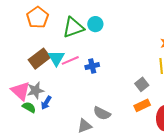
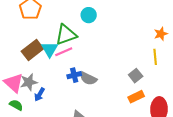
green triangle: (73, 27) -> (66, 35), moved
blue cross: (92, 66) -> (74, 75), moved
green semicircle: (29, 107) -> (16, 105), moved
gray semicircle: (102, 113) -> (88, 78), moved

